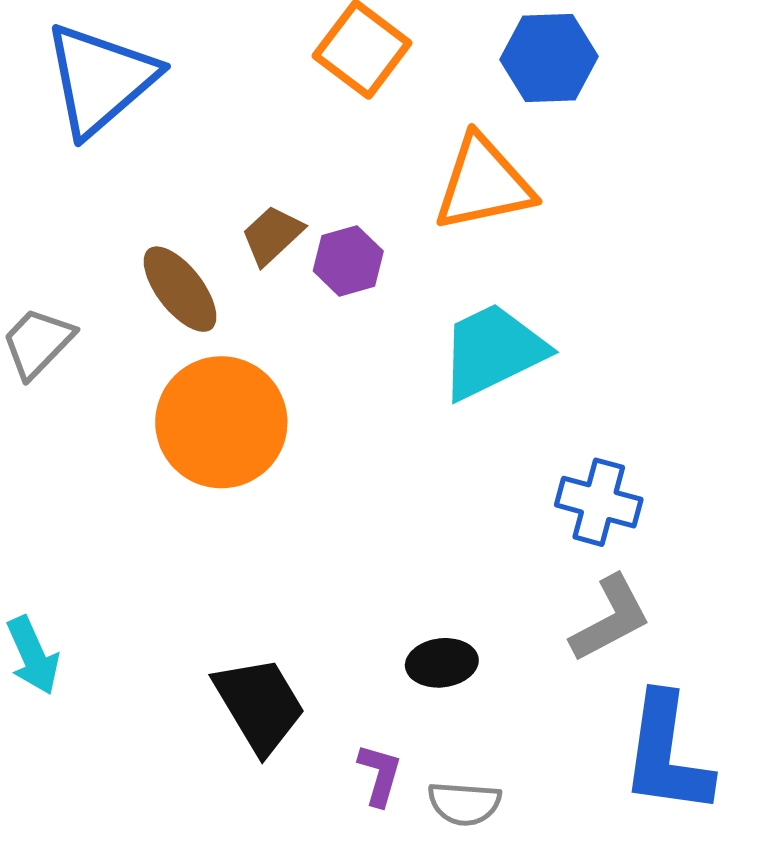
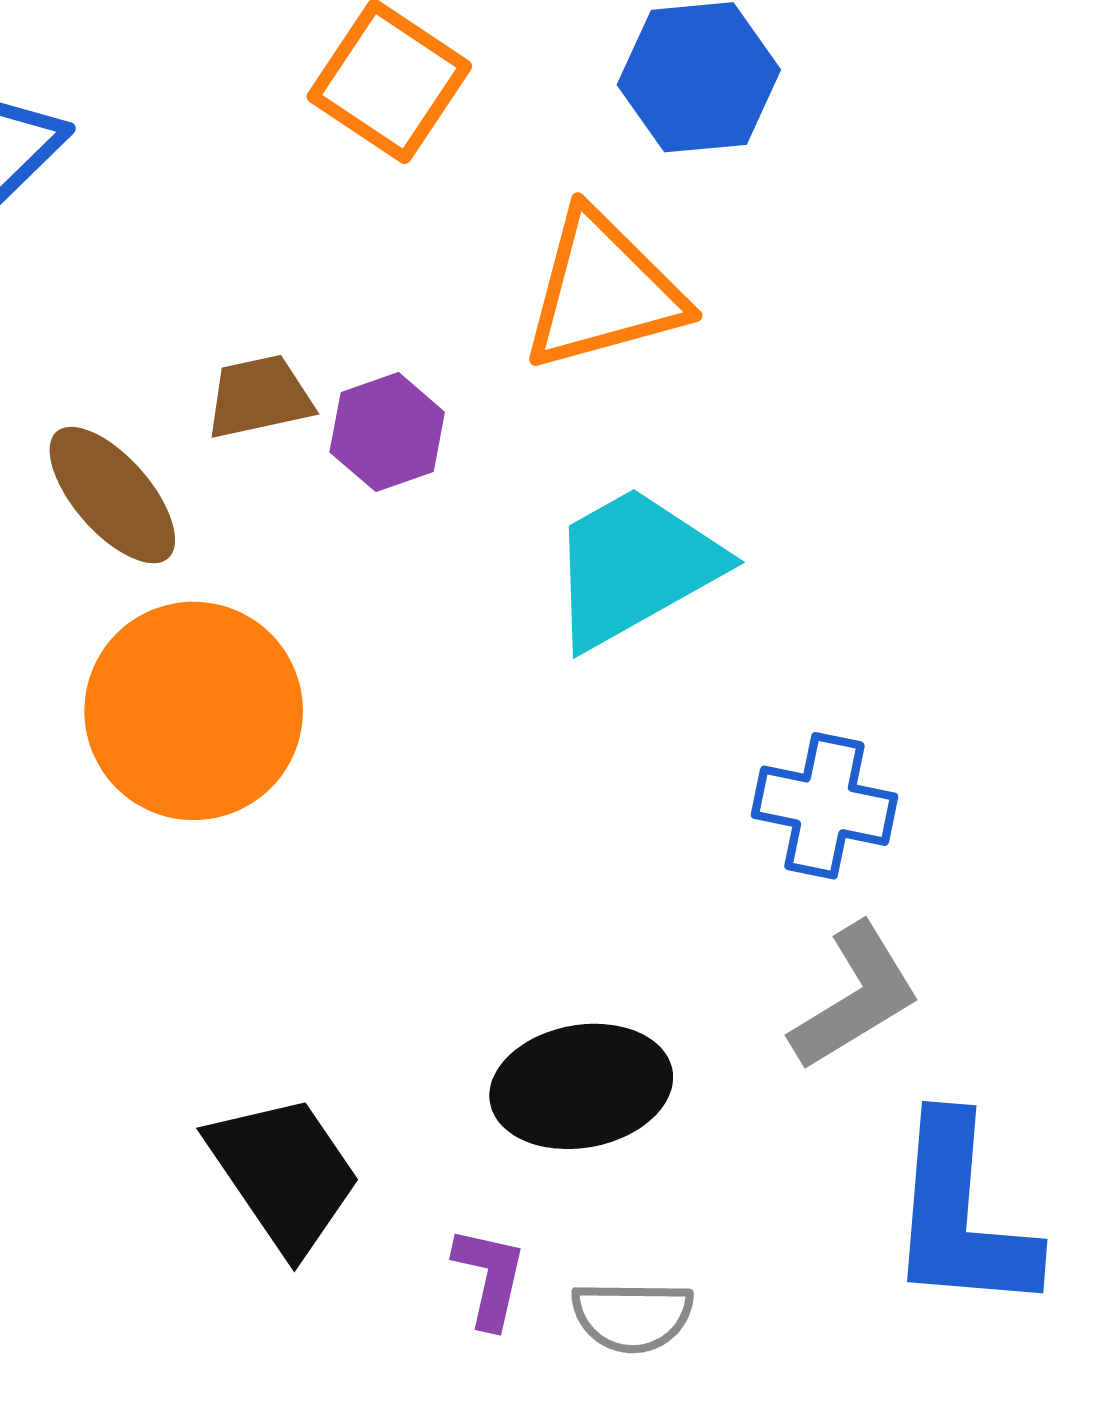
brown trapezoid: (272, 235) -> (259, 397), turned 34
black ellipse: (442, 663) -> (581, 1086), size x1.5

